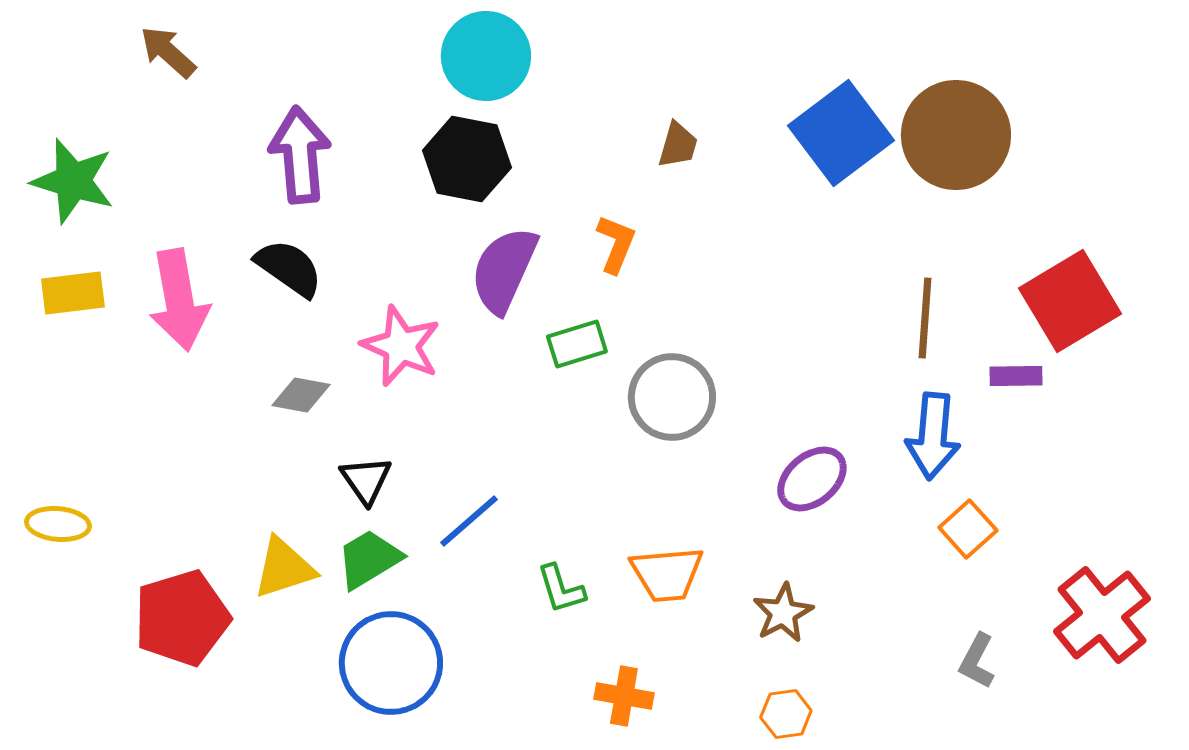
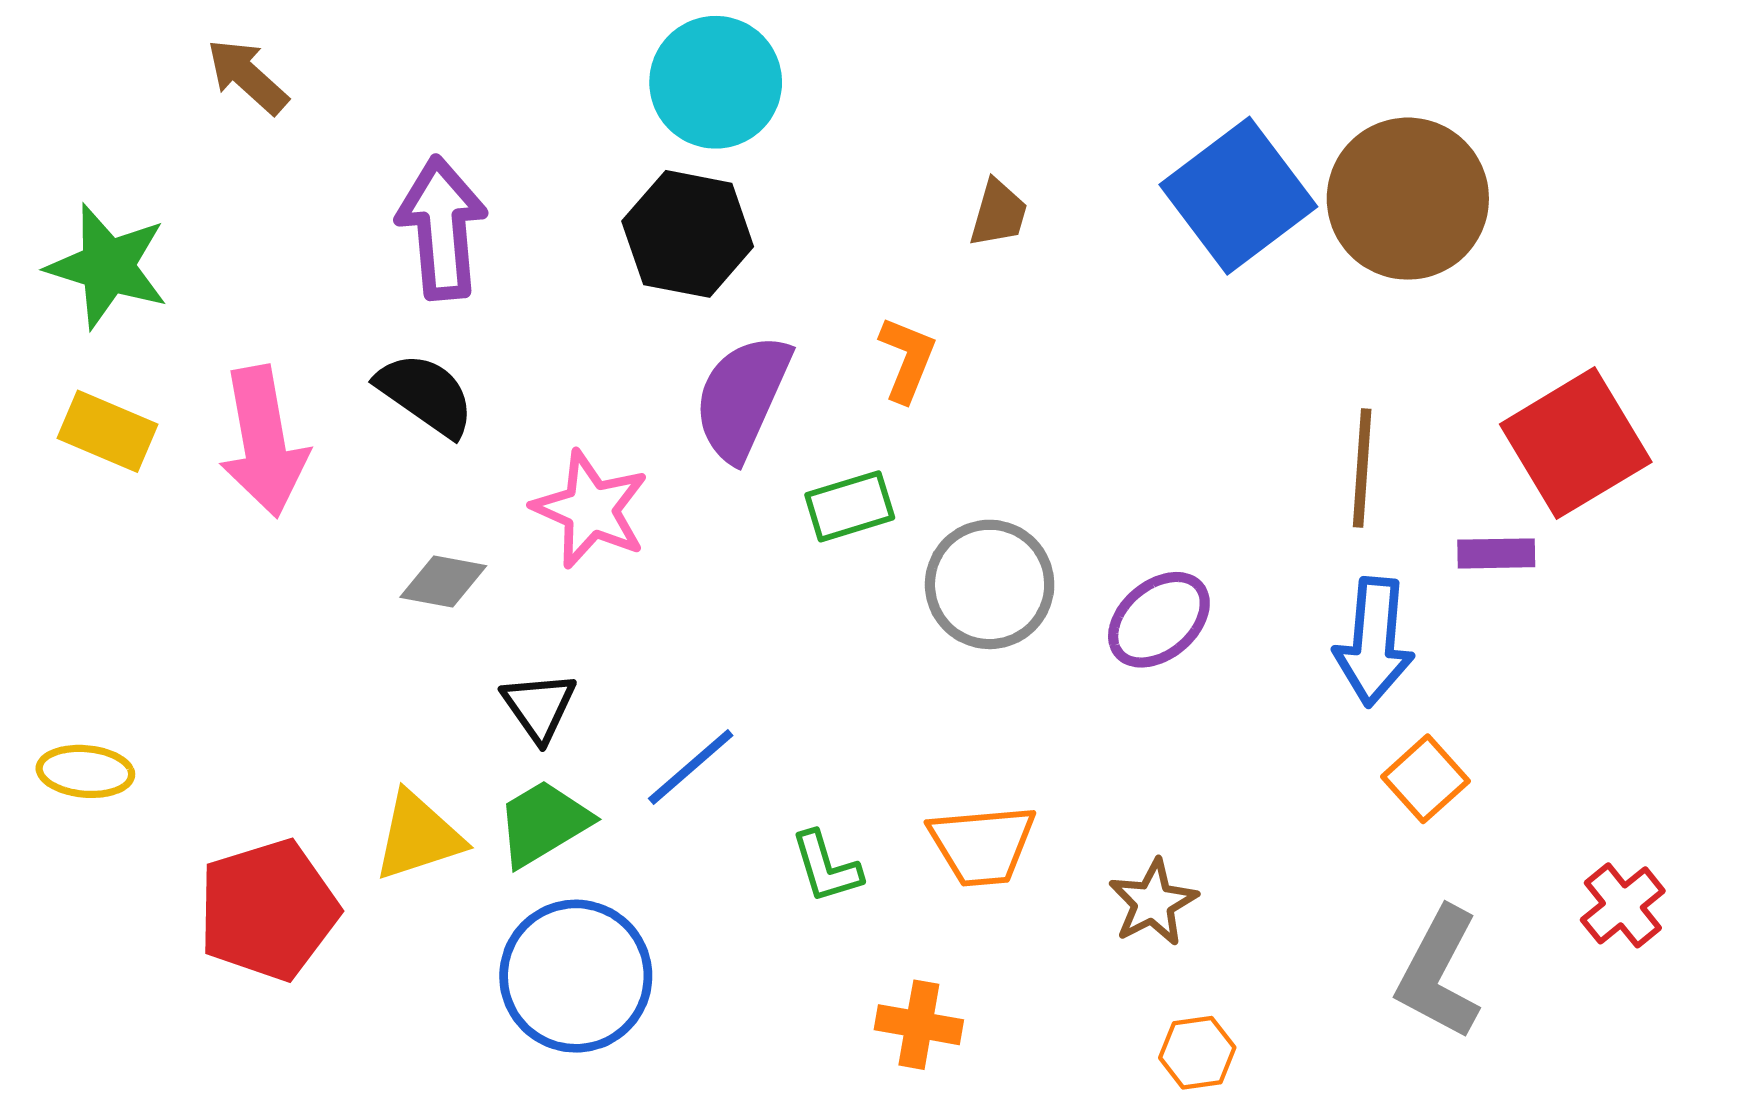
yellow rectangle: (73, 293) -> (107, 431), turned 30
purple ellipse: (812, 479) -> (1159, 620), moved
red cross: (1102, 615) -> (1623, 905), size x0.6
gray L-shape: (977, 661) -> (1439, 973), size x1.6
orange hexagon: (786, 714) -> (1197, 1053), moved

